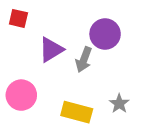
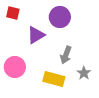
purple circle: (105, 34) -> (60, 17), moved
gray arrow: (84, 60) -> (66, 55), moved

